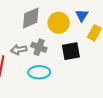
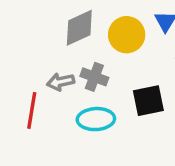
black square: (71, 51) -> (148, 101), moved

